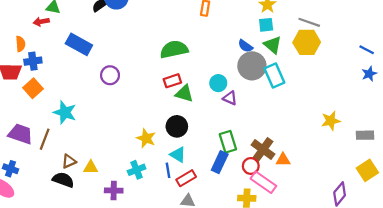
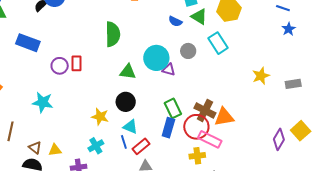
green semicircle: (174, 49) -> (113, 34), turned 110
gray circle: (252, 66) -> (188, 51), moved, size x0.6
cyan rectangle: (274, 75) -> (218, 43), moved
red rectangle: (172, 81) -> (76, 63), moved, turned -63
cyan circle: (218, 83) -> (156, 58), size x1.6
cyan star: (65, 112) -> (43, 102), moved
orange triangle: (283, 160) -> (224, 117), size x1.5
brown triangle: (69, 161) -> (35, 148), turned -48
red circle: (251, 166) -> (196, 127), size x1.6
yellow square: (367, 170) -> (301, 131), moved

